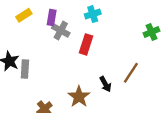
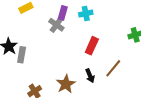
purple rectangle: (52, 17) -> (63, 13), moved
red rectangle: (86, 44) -> (92, 46), moved

